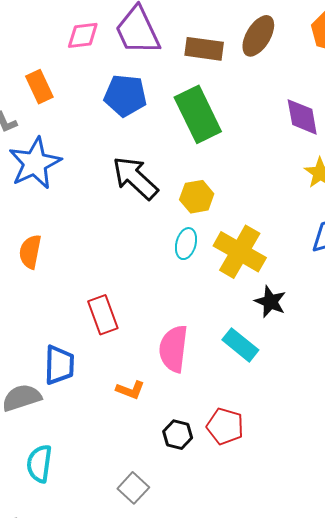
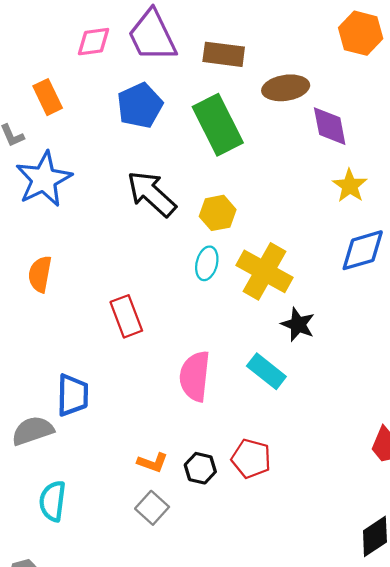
brown ellipse: (258, 36) -> (286, 88), moved, turned 51
blue pentagon: (125, 96) -> (140, 105), turned -30
red rectangle: (103, 315) -> (126, 316), moved
orange L-shape: (130, 390) -> (153, 463), moved
gray square: (133, 488) -> (152, 508), moved

